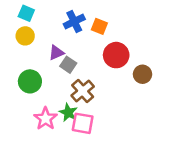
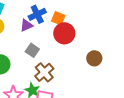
purple triangle: (56, 53) -> (26, 25), moved
red circle: (116, 55) -> (64, 33), moved

